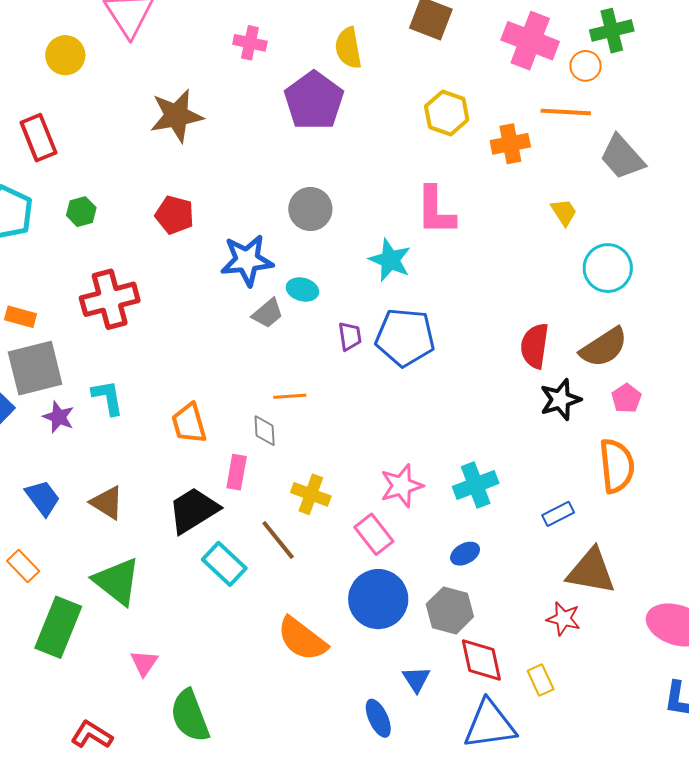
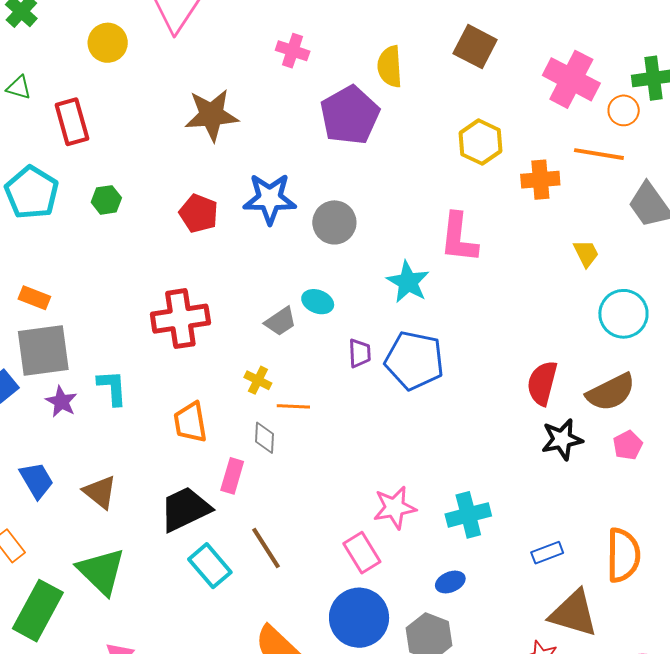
blue star: (247, 260) -> (270, 199), moved
red cross: (110, 299) -> (180, 319), moved
orange semicircle: (617, 466) -> (623, 555), moved
yellow cross: (311, 494) -> (258, 380), moved, size x0.7

